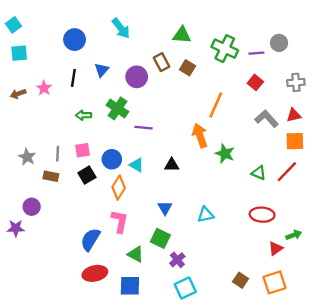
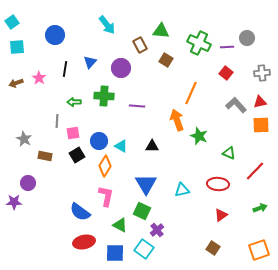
blue circle: (75, 40) -> (55, 35), moved
brown rectangle: (162, 62) -> (140, 45), moved
green cross: (117, 108) -> (104, 96), turned -30
purple line: (143, 128) -> (137, 106), moved
gray line: (58, 154) -> (57, 121), moved
red line: (287, 172) -> (255, 171), moved
blue triangle: (165, 208) -> (146, 184), size x1.6
red ellipse: (262, 215) -> (218, 184), moved
blue semicircle: (90, 239) -> (80, 212), turned -85
red triangle: (276, 249) -> (221, 215), moved
orange square: (274, 282) -> (259, 250), moved
cyan square: (185, 288) -> (144, 249), moved, turned -30

